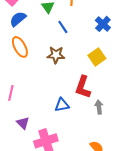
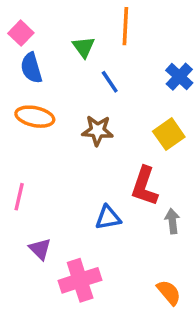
blue semicircle: (18, 19) -> (31, 68), turned -66
orange ellipse: (20, 47) -> (35, 117), turned -50

